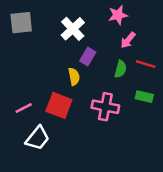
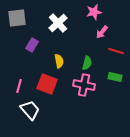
purple rectangle: (88, 56) -> (32, 45), moved
green semicircle: (120, 69) -> (87, 63), moved
pink line: (24, 108) -> (19, 86), turned -48
white trapezoid: (38, 138) -> (30, 110), turned -80

